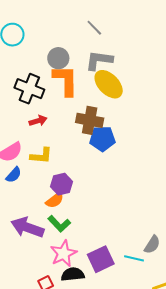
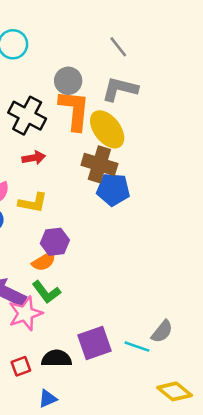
yellow ellipse: (109, 84) -> (107, 129), moved
pink star: (64, 253) -> (25, 313), moved

